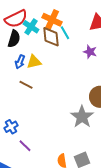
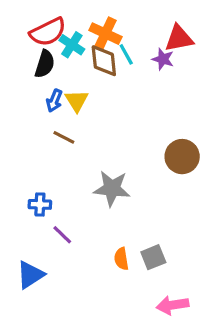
purple star: (90, 52) -> (163, 59), moved
yellow triangle: (34, 62) -> (77, 101), turned -49
gray star: (82, 117) -> (112, 188), moved, turned -30
blue cross: (11, 127) -> (40, 204), turned 32

